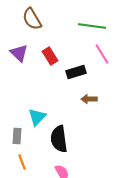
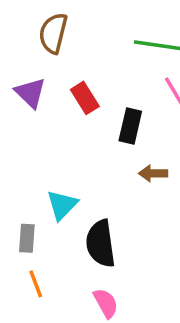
brown semicircle: (32, 19) -> (53, 33), turned 45
black rectangle: (76, 72) -> (130, 126), turned -60

